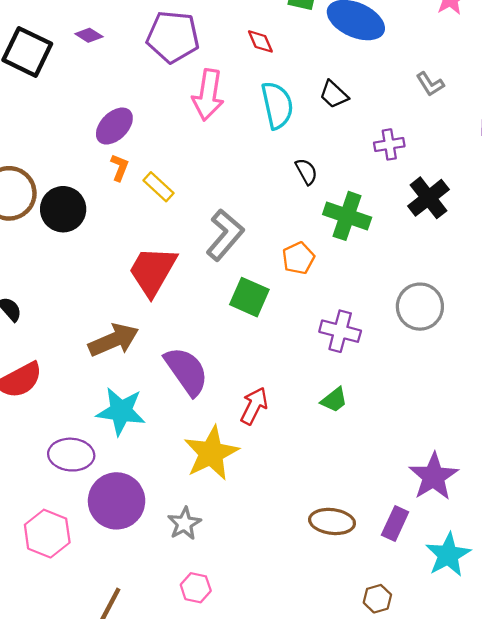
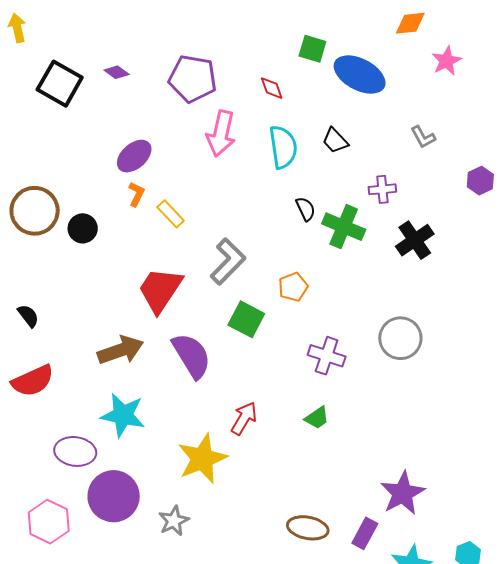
black circle: (63, 209) -> (83, 228), size x0.7
green cross: (347, 216) -> (344, 227), moved
purple semicircle: (186, 371) -> (192, 356), moved

